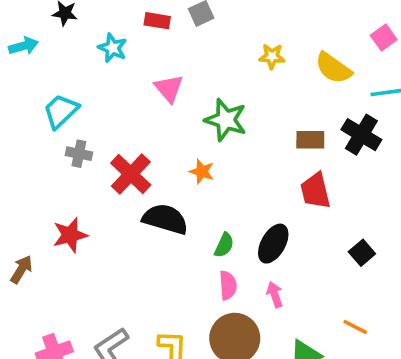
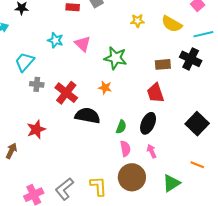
cyan star: (112, 48) -> (55, 40), moved
red trapezoid: (315, 191) -> (155, 93), moved
black square: (362, 253) -> (197, 124), size x1.6

